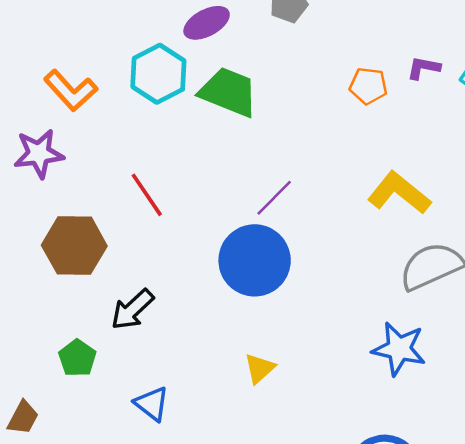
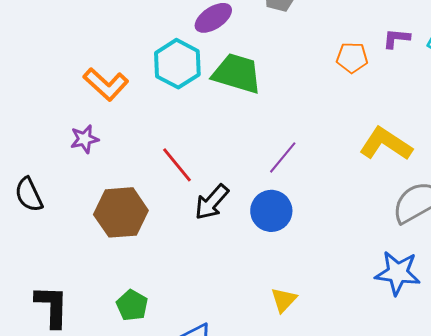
purple star: (39, 154) -> (84, 139), size x0.7
blue circle: (255, 260) -> (271, 211), size x0.7
black arrow: (132, 309) -> (212, 202), moved

